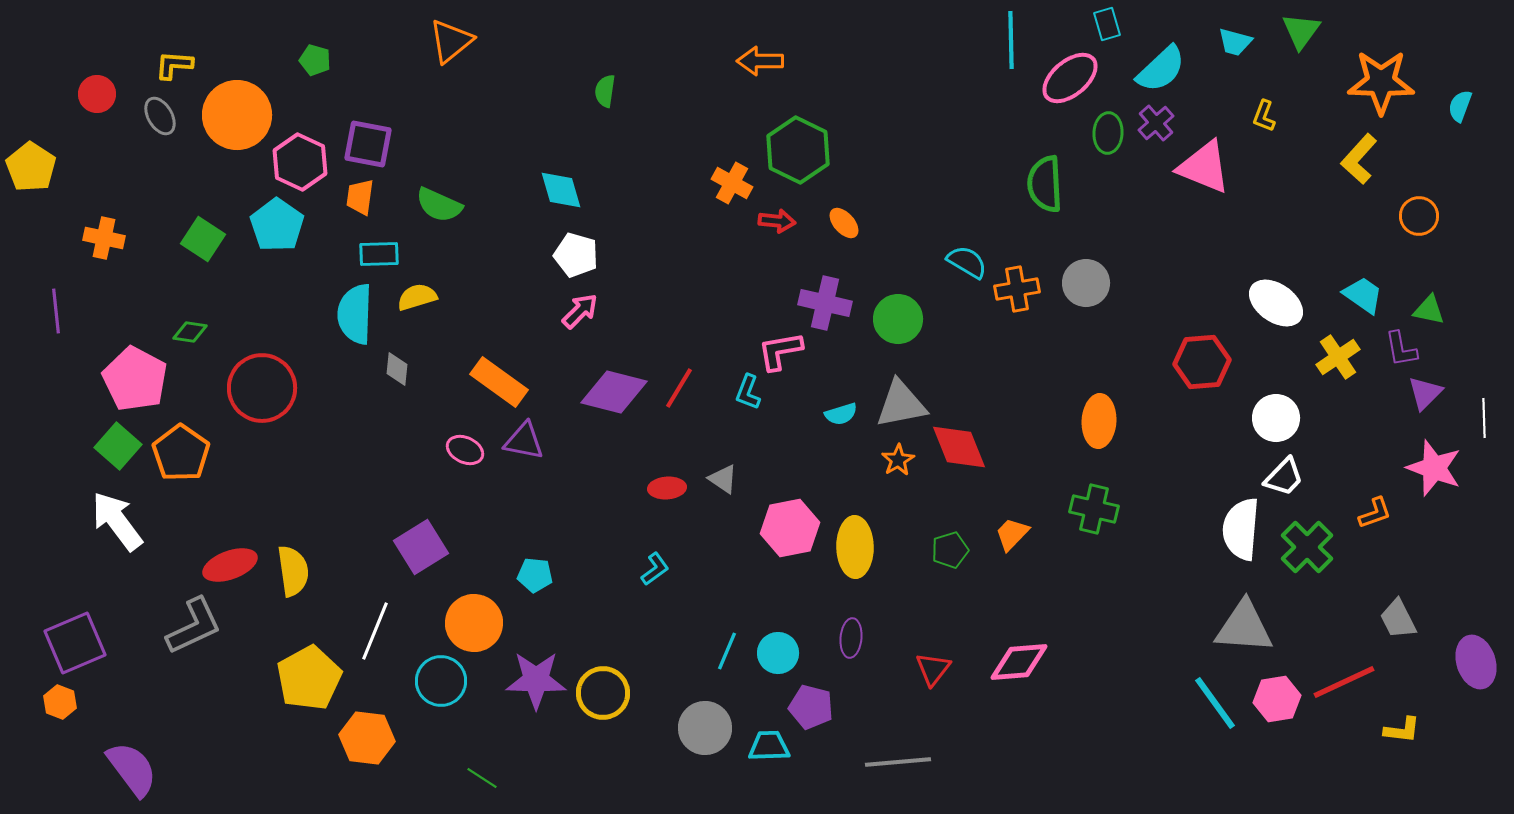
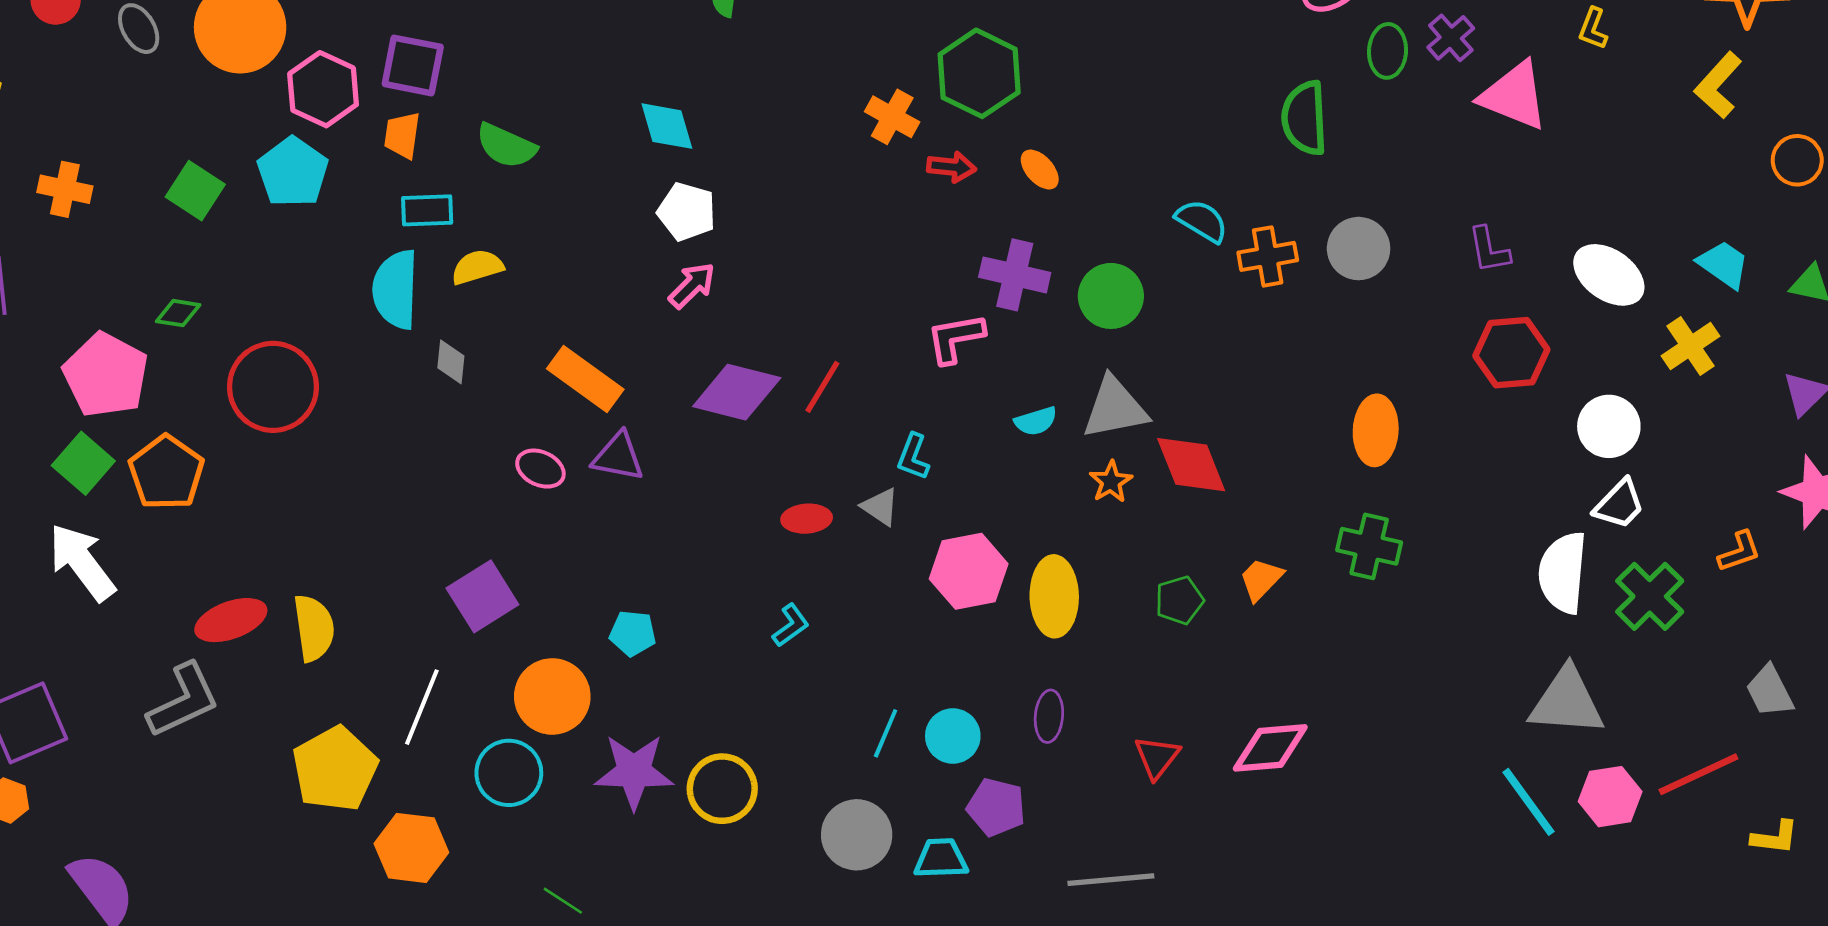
purple L-shape: (1401, 349) -> (1489, 250), moved
cyan L-shape: (748, 392) -> (913, 457), moved

